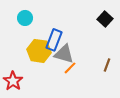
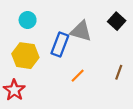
yellow hexagon: (39, 51) -> (25, 56), moved
gray triangle: (64, 54) -> (81, 31), moved

